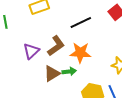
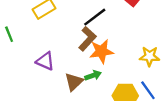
brown L-shape: (56, 46) -> (87, 39), moved
purple triangle: (31, 51) -> (45, 61), turned -42

